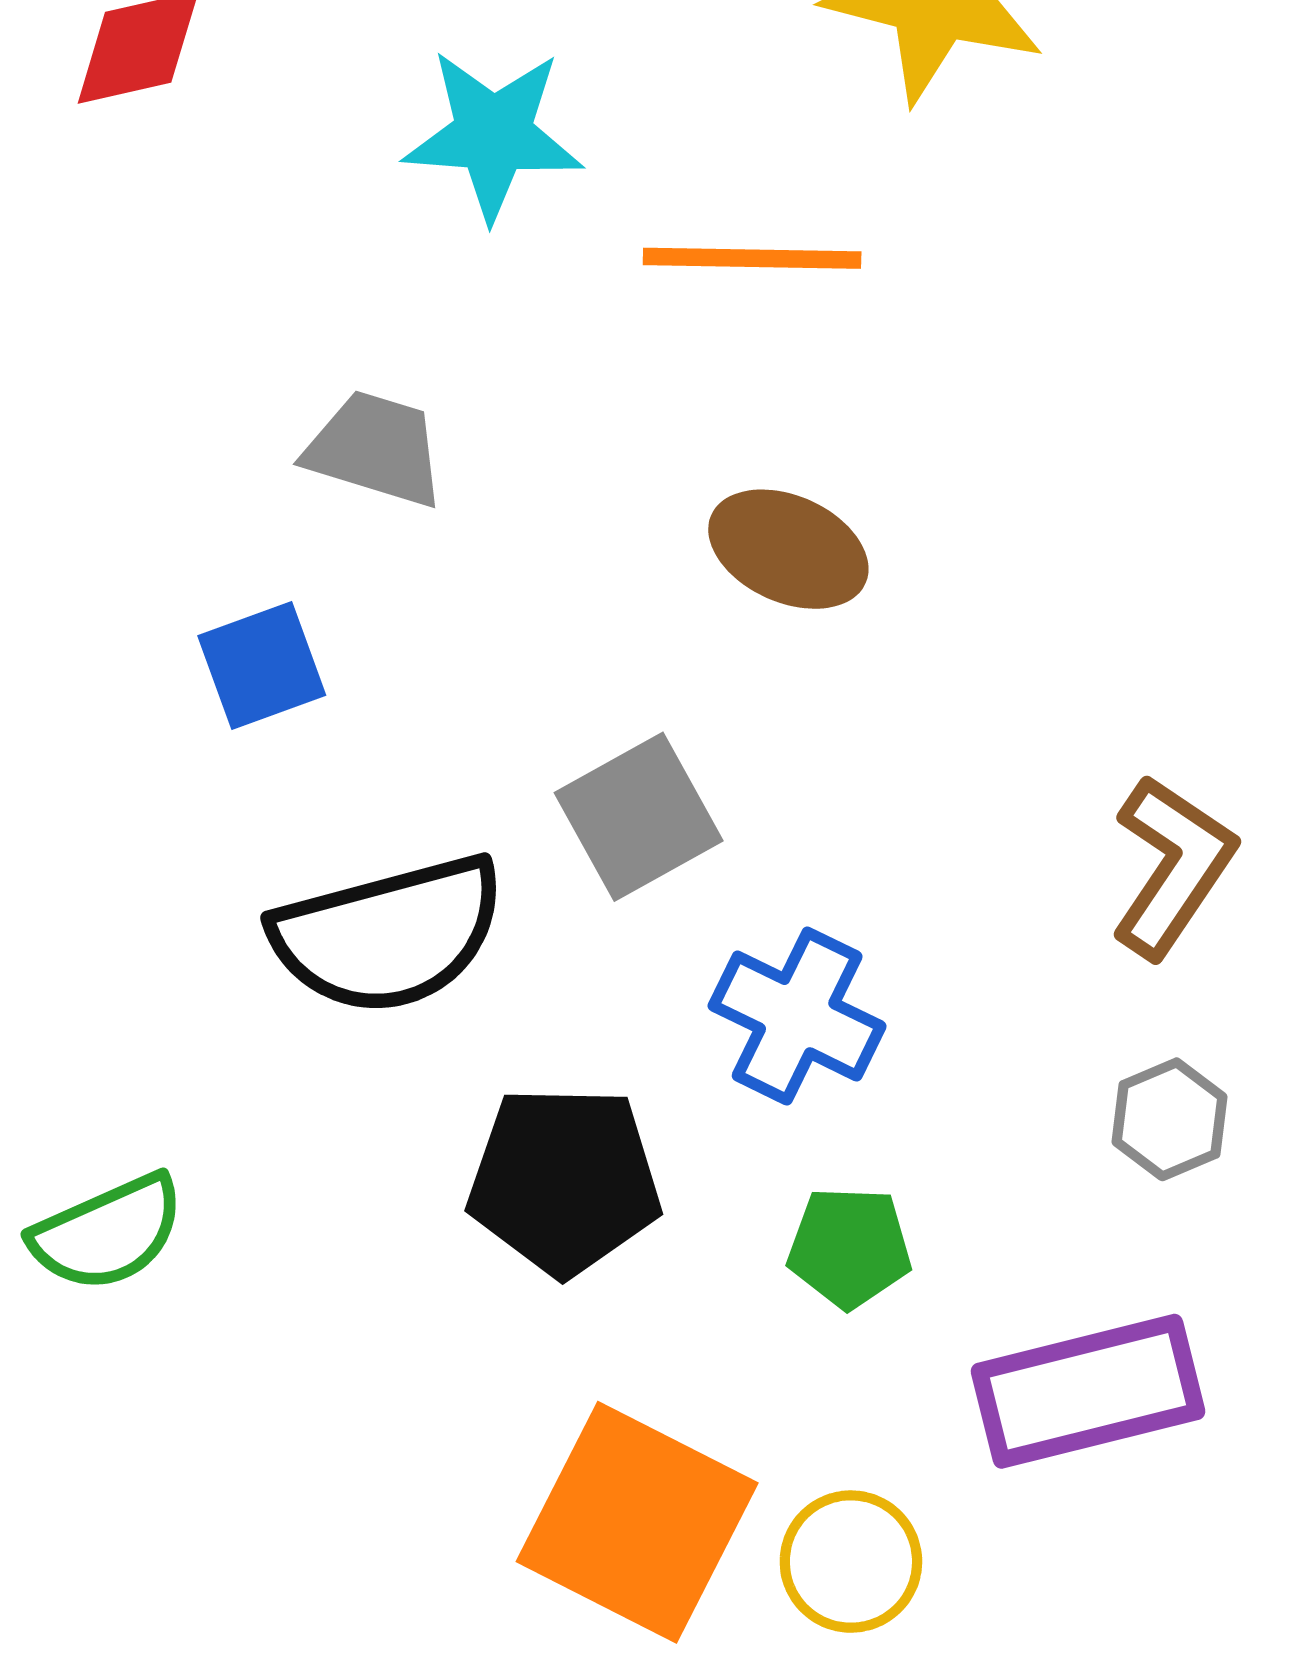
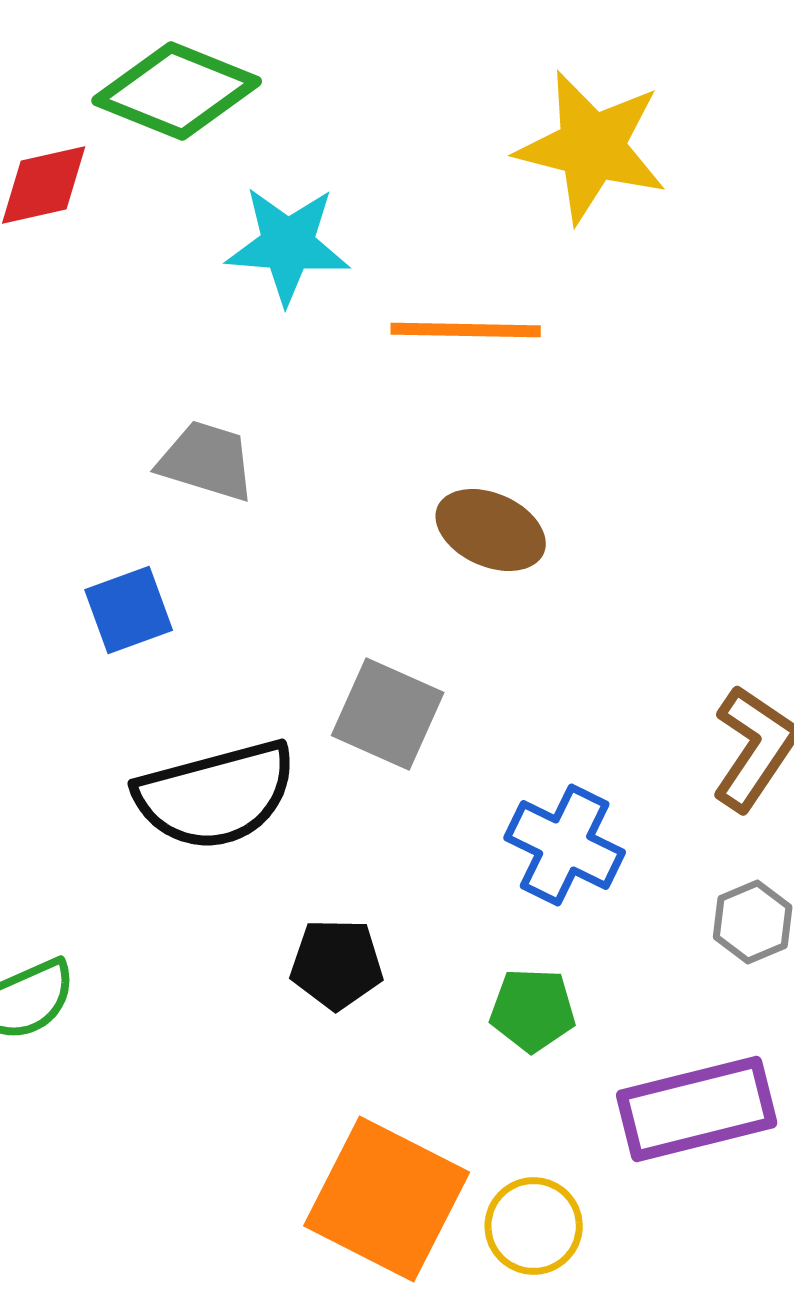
gray square: (639, 817) -> (388, 714), turned -37
blue cross: (797, 1016) -> (565, 845), moved
black pentagon: (564, 1180) -> (337, 964), size x0.7

